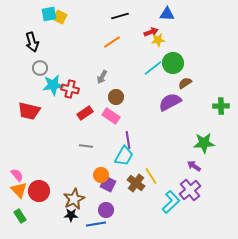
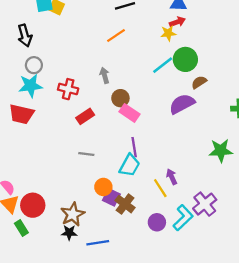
red arrow: (151, 32) -> (177, 22), moved
gray arrow: (102, 77) -> (105, 75), turned 136
cyan star: (53, 85) -> (30, 86), moved
pink rectangle: (111, 116) -> (130, 113), moved
purple arrow: (194, 166) -> (172, 177), moved, turned 32
brown cross: (136, 183) -> (125, 204), moved
purple circle: (106, 210) -> (157, 222), moved
green rectangle: (20, 216) -> (21, 228), moved

